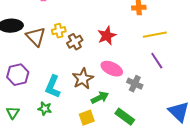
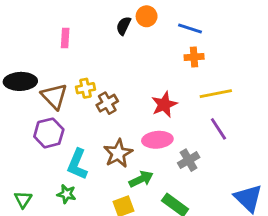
red star: (107, 36) -> (164, 104), moved
pink ellipse: (112, 69) -> (157, 140), turned -30
purple hexagon: (18, 75) -> (49, 133), moved
gray cross: (135, 84) -> (189, 160), turned 35

